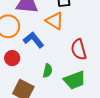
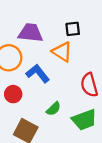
green semicircle: (48, 71) -> (54, 109), turned 32

